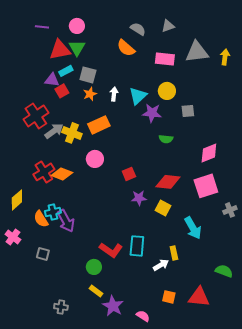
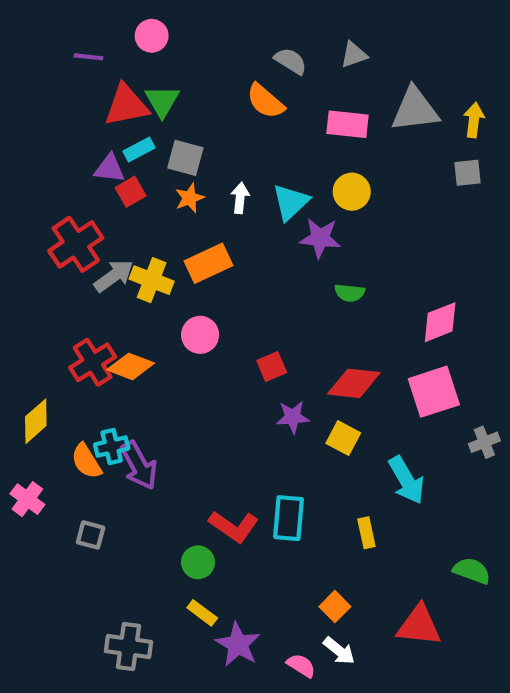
pink circle: (77, 26) -> (152, 36), moved
gray square: (188, 111) -> (468, 173), moved
white arrow: (161, 265) -> (339, 651), moved, turned 70
orange square: (169, 297) -> (335, 607), moved, turned 32
gray cross: (61, 307) -> (128, 647), size x1.5

